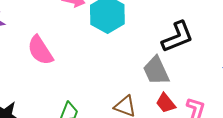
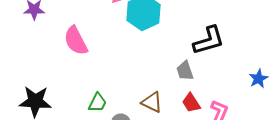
gray trapezoid: (156, 71) -> (185, 71), size x0.7

